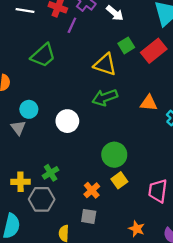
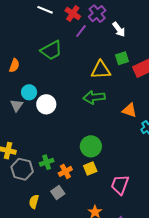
yellow triangle: (105, 64) -> (101, 70), turned -35
white circle: (67, 121) -> (46, 104), moved
green cross: (51, 173) -> (47, 162), moved
gray square: (89, 216) -> (58, 192), turned 32

